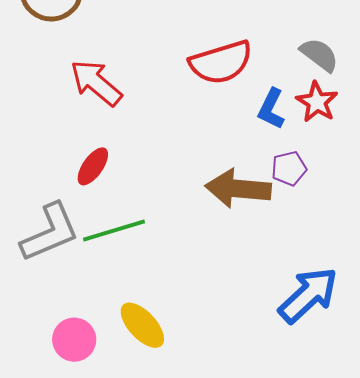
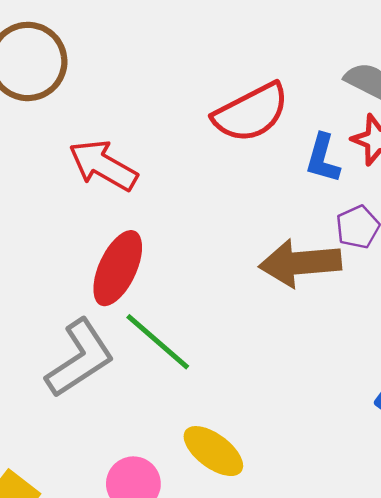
red ellipse: (93, 166) -> (118, 268), size x1.5
green line: (114, 231) -> (158, 342), turned 68

